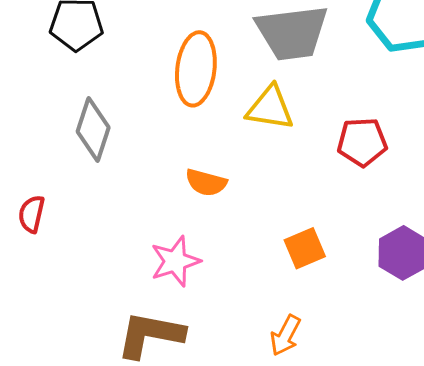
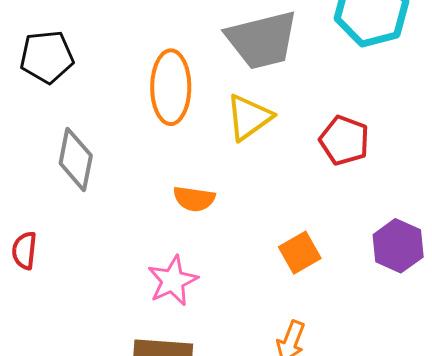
yellow triangle: (270, 108) -> (249, 117), turned -38
red pentagon: (362, 142) -> (344, 140), turned 30

